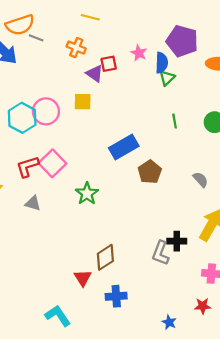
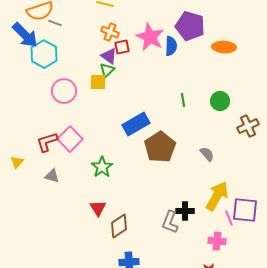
orange cross: (76, 48) -> (110, 32), moved
pink star: (139, 53) -> (150, 37), size x1.8
green triangle: (167, 78) -> (107, 70), moved
cyan hexagon: (22, 118) -> (44, 54), moved
brown pentagon: (150, 172) -> (160, 147), size x1.4
red triangle: (83, 278) -> (98, 208), moved

